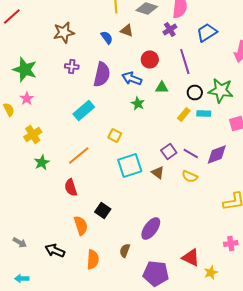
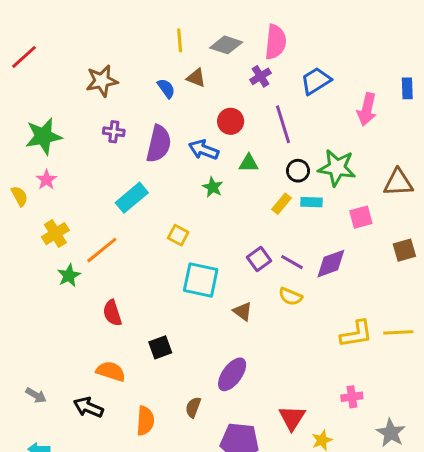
green star: (25, 70) -> (43, 136), turned -30
orange line: (79, 156) -> (102, 250), moved
cyan square: (130, 166) -> (201, 280), turned 30
brown triangle: (158, 172) -> (243, 311), moved
black square: (103, 210) -> (160, 347), turned 35
orange semicircle: (81, 226) -> (111, 371), moved, turned -54
red triangle: (191, 258) -> (292, 418), turned 36

